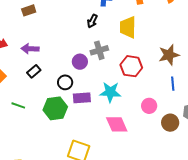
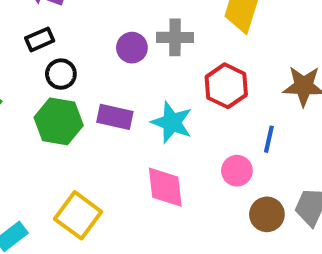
black circle: (65, 82) -> (61, 74), moved
blue line: (173, 84) -> (269, 139), moved

